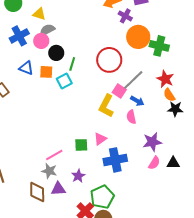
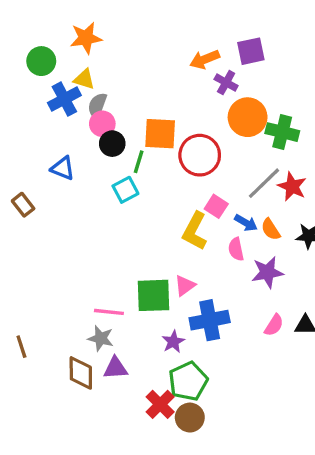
gray semicircle: (47, 30) -> (97, 106), turned -42
blue cross: (19, 36) -> (64, 99), moved
pink circle: (41, 41) -> (102, 124), moved
orange square: (46, 72) -> (160, 134), moved, size x1.5
gray line: (133, 80) -> (264, 183), moved
orange semicircle: (169, 95) -> (271, 229), moved
purple star: (152, 142) -> (267, 272), moved
green square: (81, 145) -> (153, 295), size x1.6
pink line: (54, 155) -> (109, 312), turned 36
purple star: (78, 176) -> (173, 342), moved

